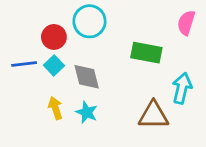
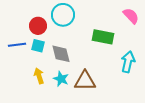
pink semicircle: (186, 23) -> (131, 16), turned 120
cyan square: (54, 65) -> (38, 46), turned -32
brown triangle: (153, 115) -> (85, 81), moved

